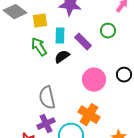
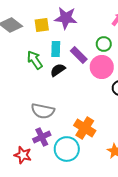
yellow square: (40, 21) -> (42, 25), moved
pink circle: (94, 80) -> (102, 67), moved
gray semicircle: (47, 98) -> (43, 111), turned -65

